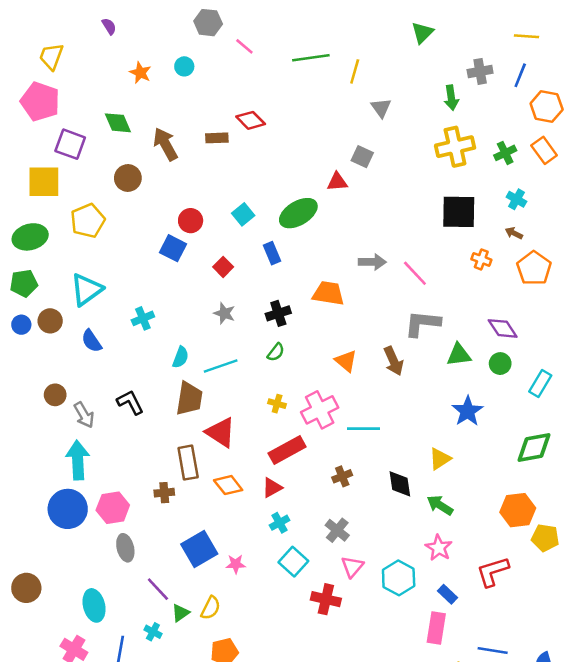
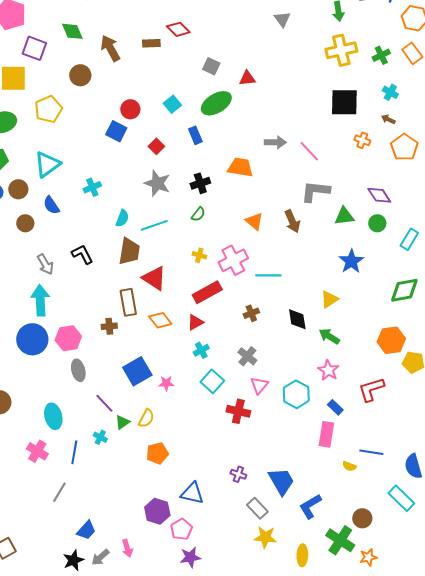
gray square: (362, 157) -> (211, 66), moved
gray star: (224, 313) -> (157, 183), size x1.5
brown circle: (55, 395) -> (25, 223), moved

